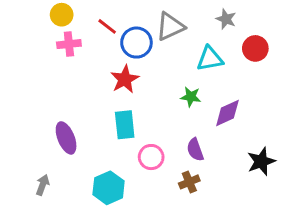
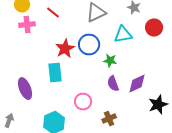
blue circle: (136, 43) -> (89, 45), moved
purple diamond: (227, 113) -> (137, 84), moved
cyan rectangle: (125, 125) -> (55, 73), moved
purple semicircle: (195, 150) -> (113, 84), moved

